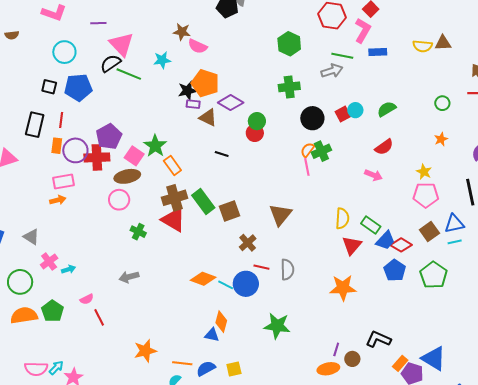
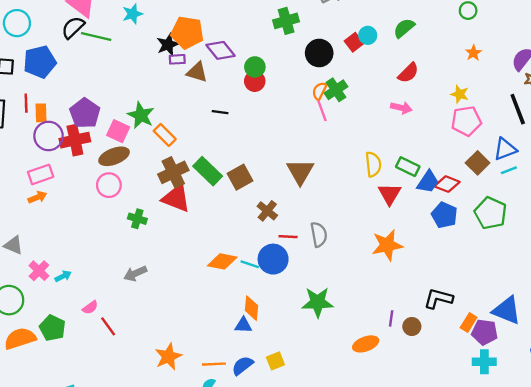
purple diamond: (231, 103) -> (221, 50), turned 30
orange rectangle: (57, 146) -> (41, 113), moved
orange ellipse: (328, 369) -> (366, 344), moved

